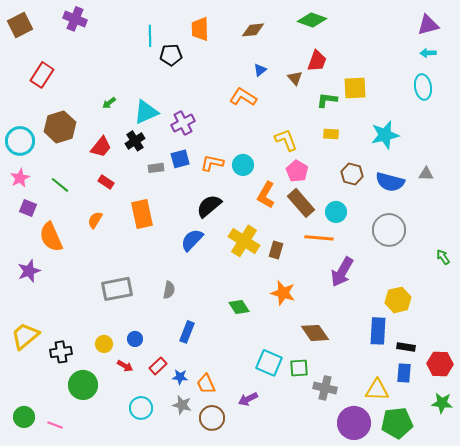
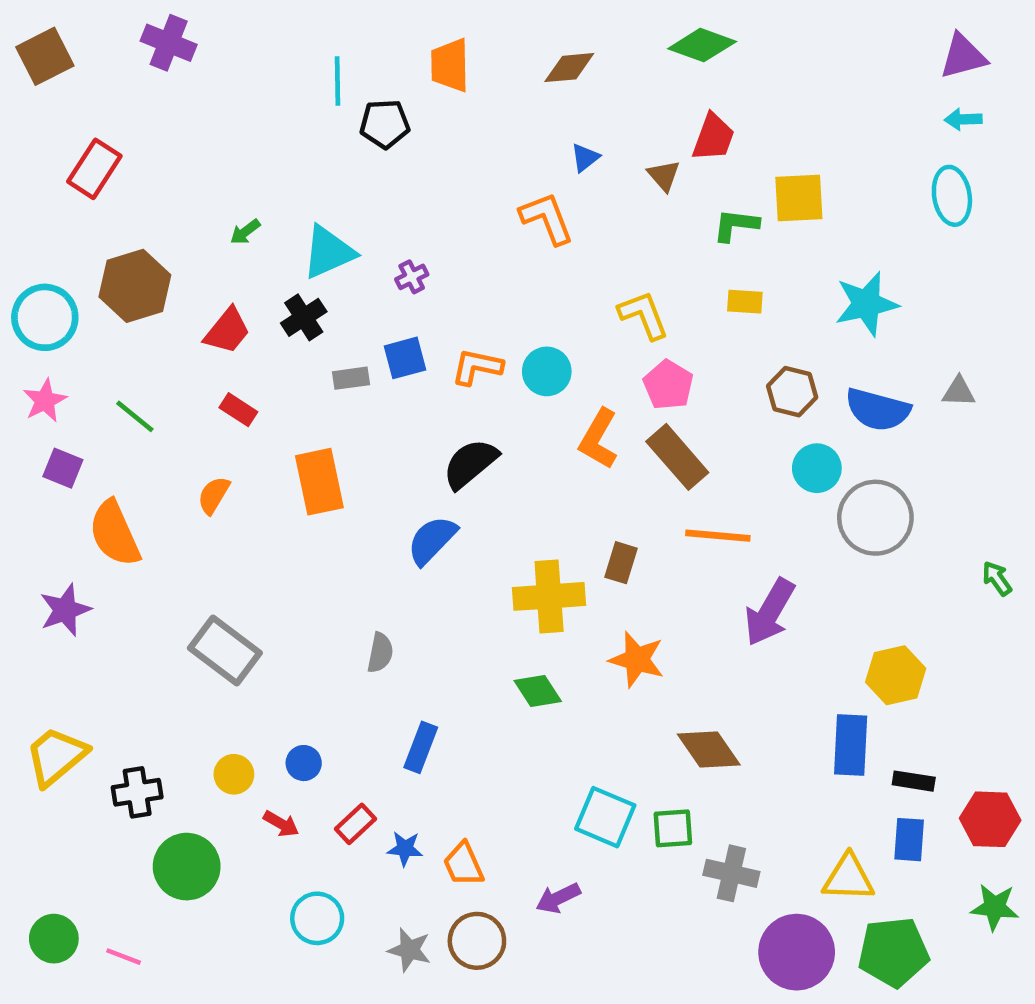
orange L-shape: (243, 97) -> (547, 218), turned 36
purple cross: (183, 123) -> (412, 277), size x0.6
cyan circle: (336, 212) -> (817, 468), moved
yellow cross: (244, 241) -> (549, 596), moved, turned -36
gray rectangle: (117, 289) -> (225, 650), moved, turned 48
gray star: (182, 405) -> (409, 950), moved

